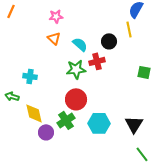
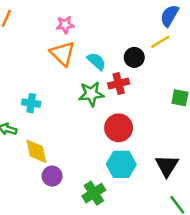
yellow line: (129, 29) -> (160, 42), turned 70
orange triangle: (54, 38) -> (63, 53), size x1.5
red circle: (76, 99) -> (119, 128), moved
green cross: (66, 120) -> (94, 193), moved

